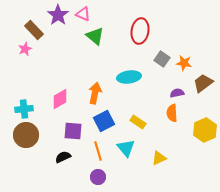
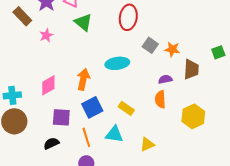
pink star: (25, 49) -> (46, 35), moved
brown trapezoid: (203, 83) -> (191, 69), turned 130
cyan triangle: (126, 148) -> (114, 134), turned -42

